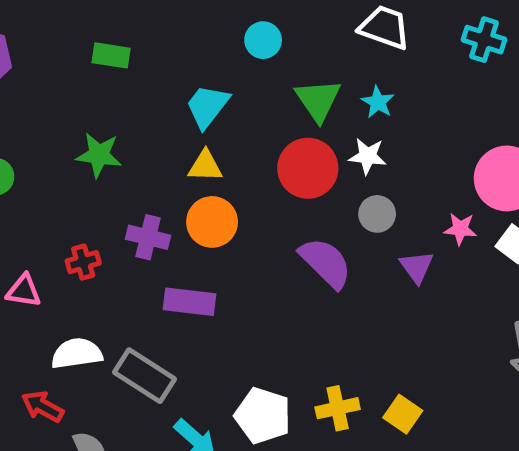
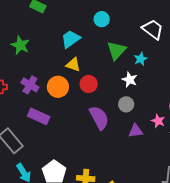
yellow triangle: (205, 166) -> (73, 65), moved
red circle: (308, 168) -> (89, 84), moved, size x0.7
purple triangle: (417, 267) -> (136, 131), turned 42

